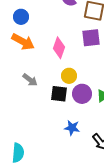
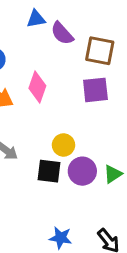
pink diamond: (59, 48) -> (37, 87), moved
blue star: (72, 128) -> (61, 238), moved

